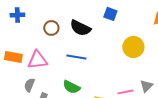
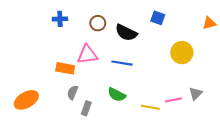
brown circle: (51, 28) -> (98, 23), moved
orange rectangle: (13, 57) -> (65, 68), moved
pink triangle: (37, 60) -> (87, 55), moved

